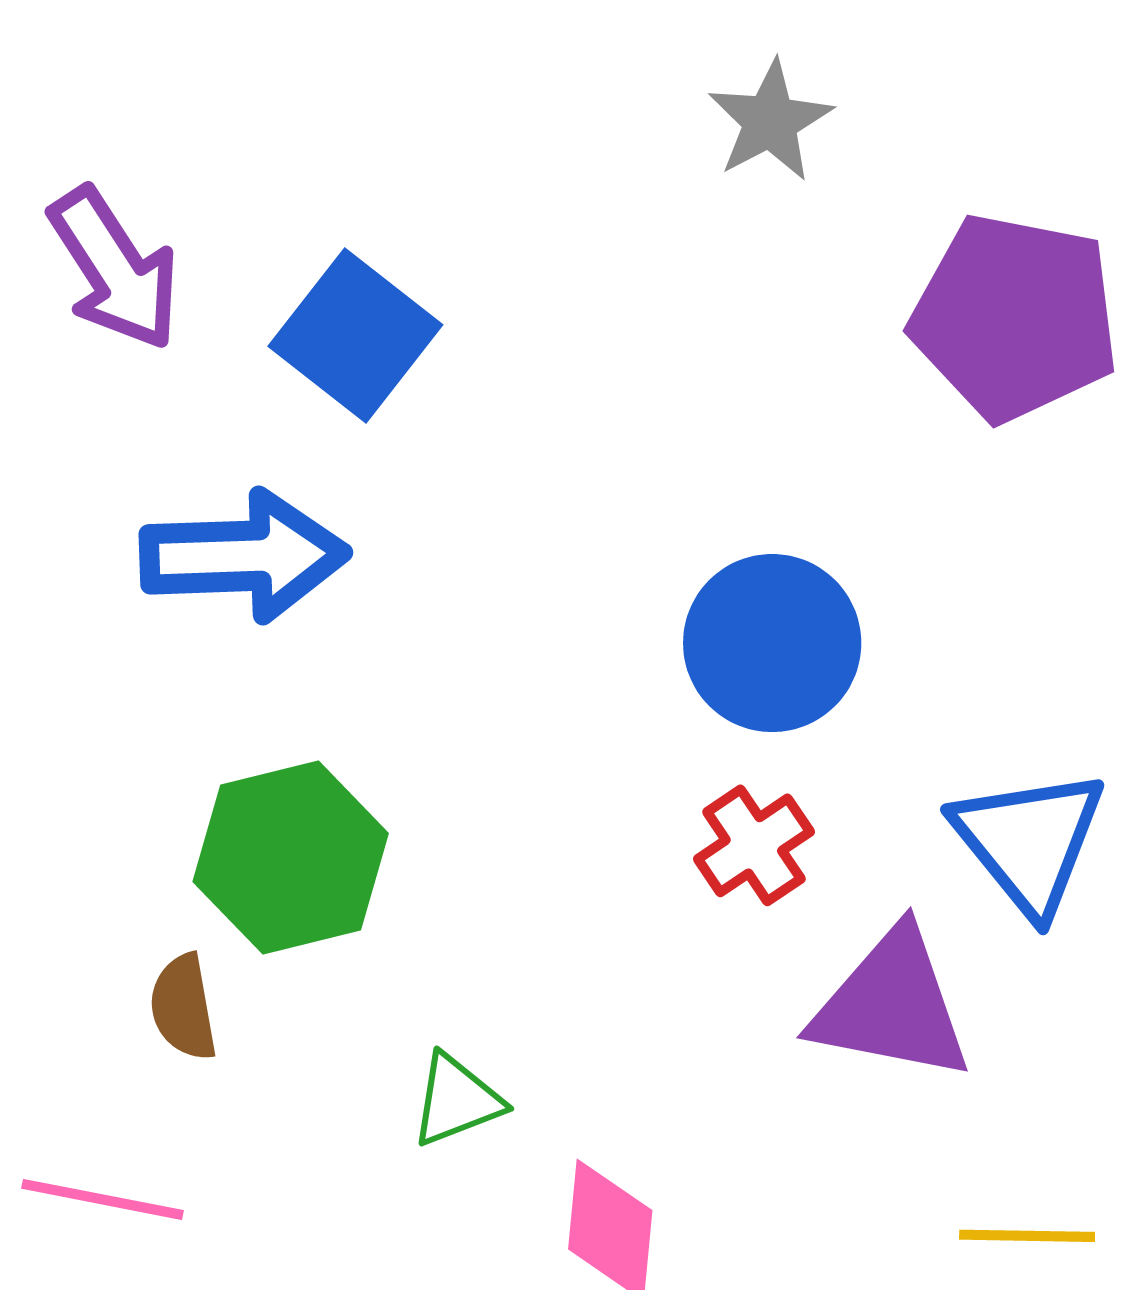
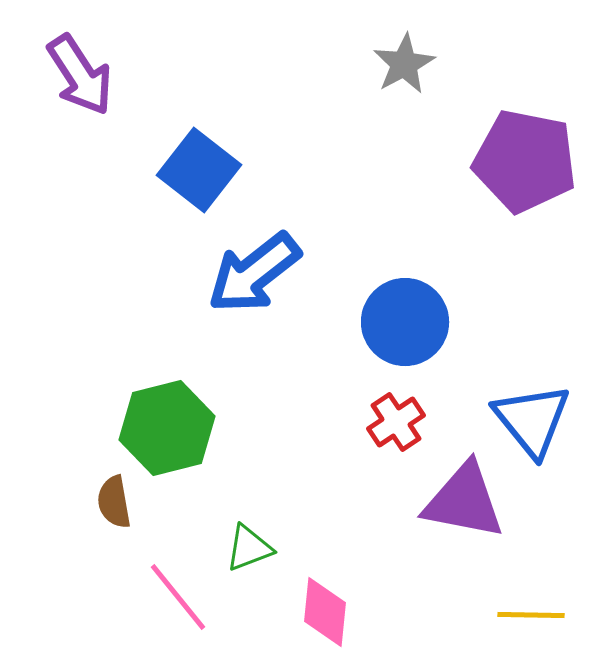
purple arrow: (115, 269) -> (80, 75), moved
blue arrow: (244, 556) -> (254, 273), moved, turned 144
pink line: (102, 1199) -> (178, 597), moved, turned 40

